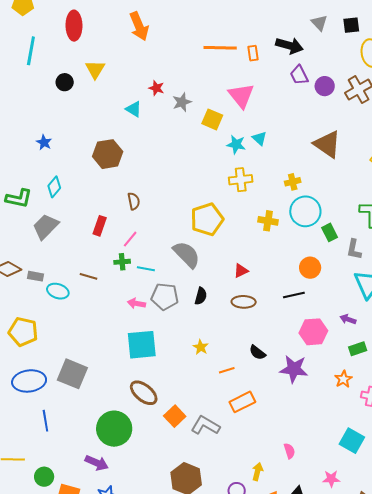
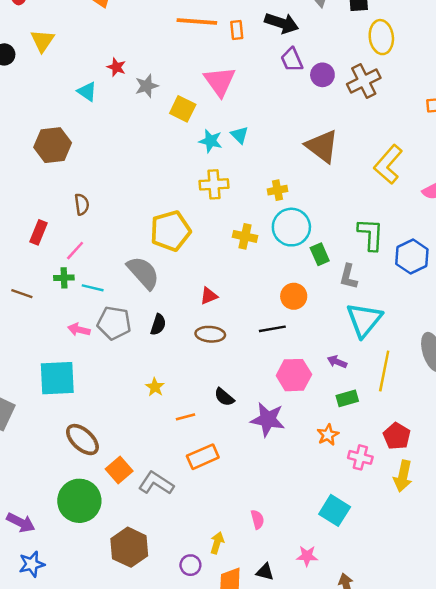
cyan square: (142, 345) -> (57, 378), moved
green circle: (114, 429) -> (79, 501), moved

